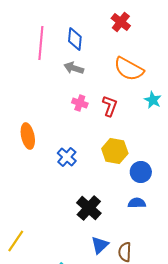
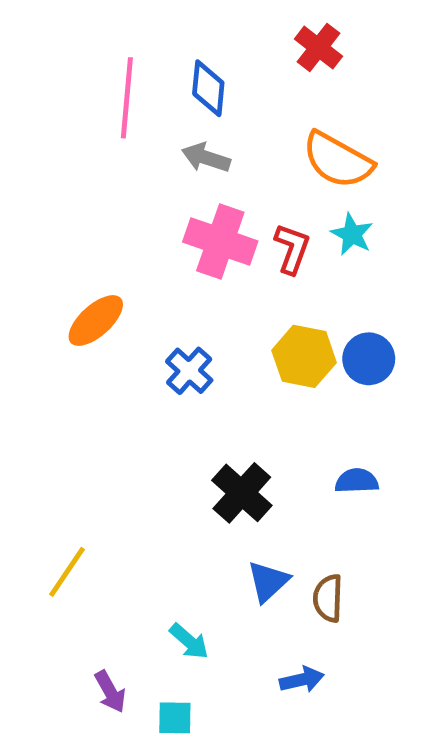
cyan star: (153, 100) -> (352, 234), moved
pink cross: (80, 103) -> (220, 241), size x1.8
orange ellipse: (28, 136) -> (96, 320), turned 60
blue circle: (141, 172) -> (369, 359), moved

